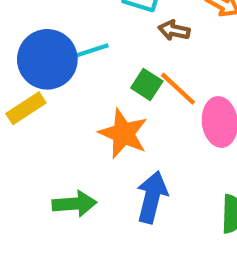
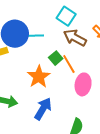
brown arrow: (174, 30) -> (75, 38), size x1.6

